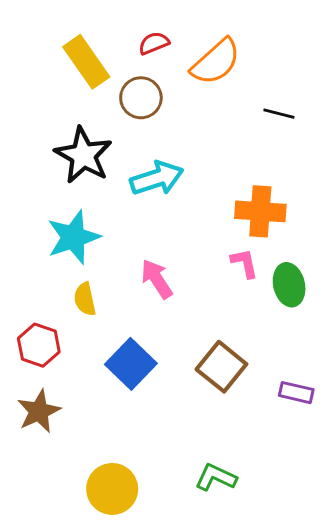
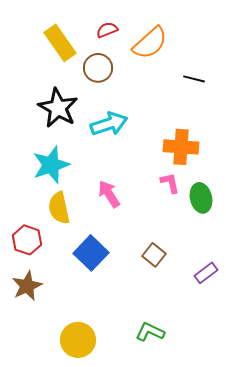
yellow semicircle: (85, 299) -> (59, 208), size x1.4
brown square: (221, 367) -> (154, 255), size x0.7
purple rectangle: (296, 393) -> (206, 273), turned -50

